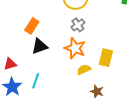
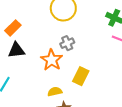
gray cross: (78, 25) -> (67, 43), moved
yellow semicircle: (84, 70) -> (55, 92), moved

